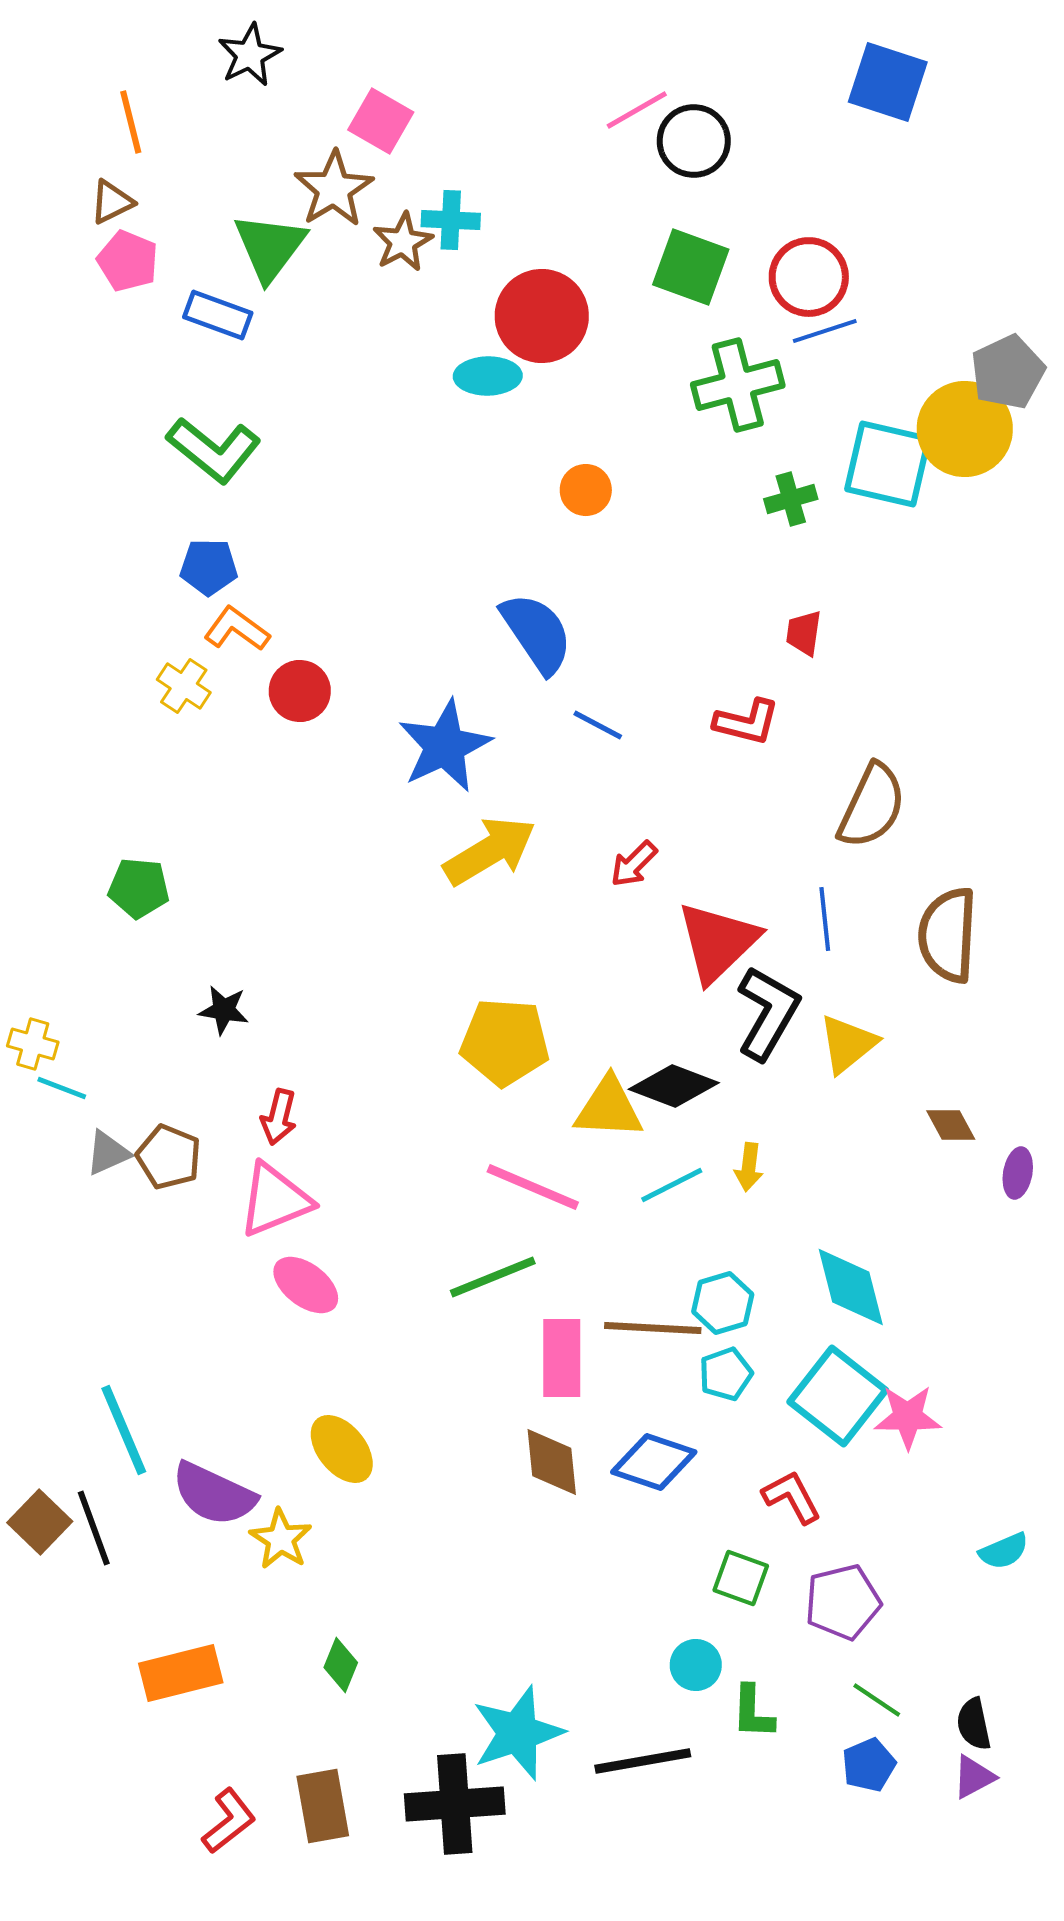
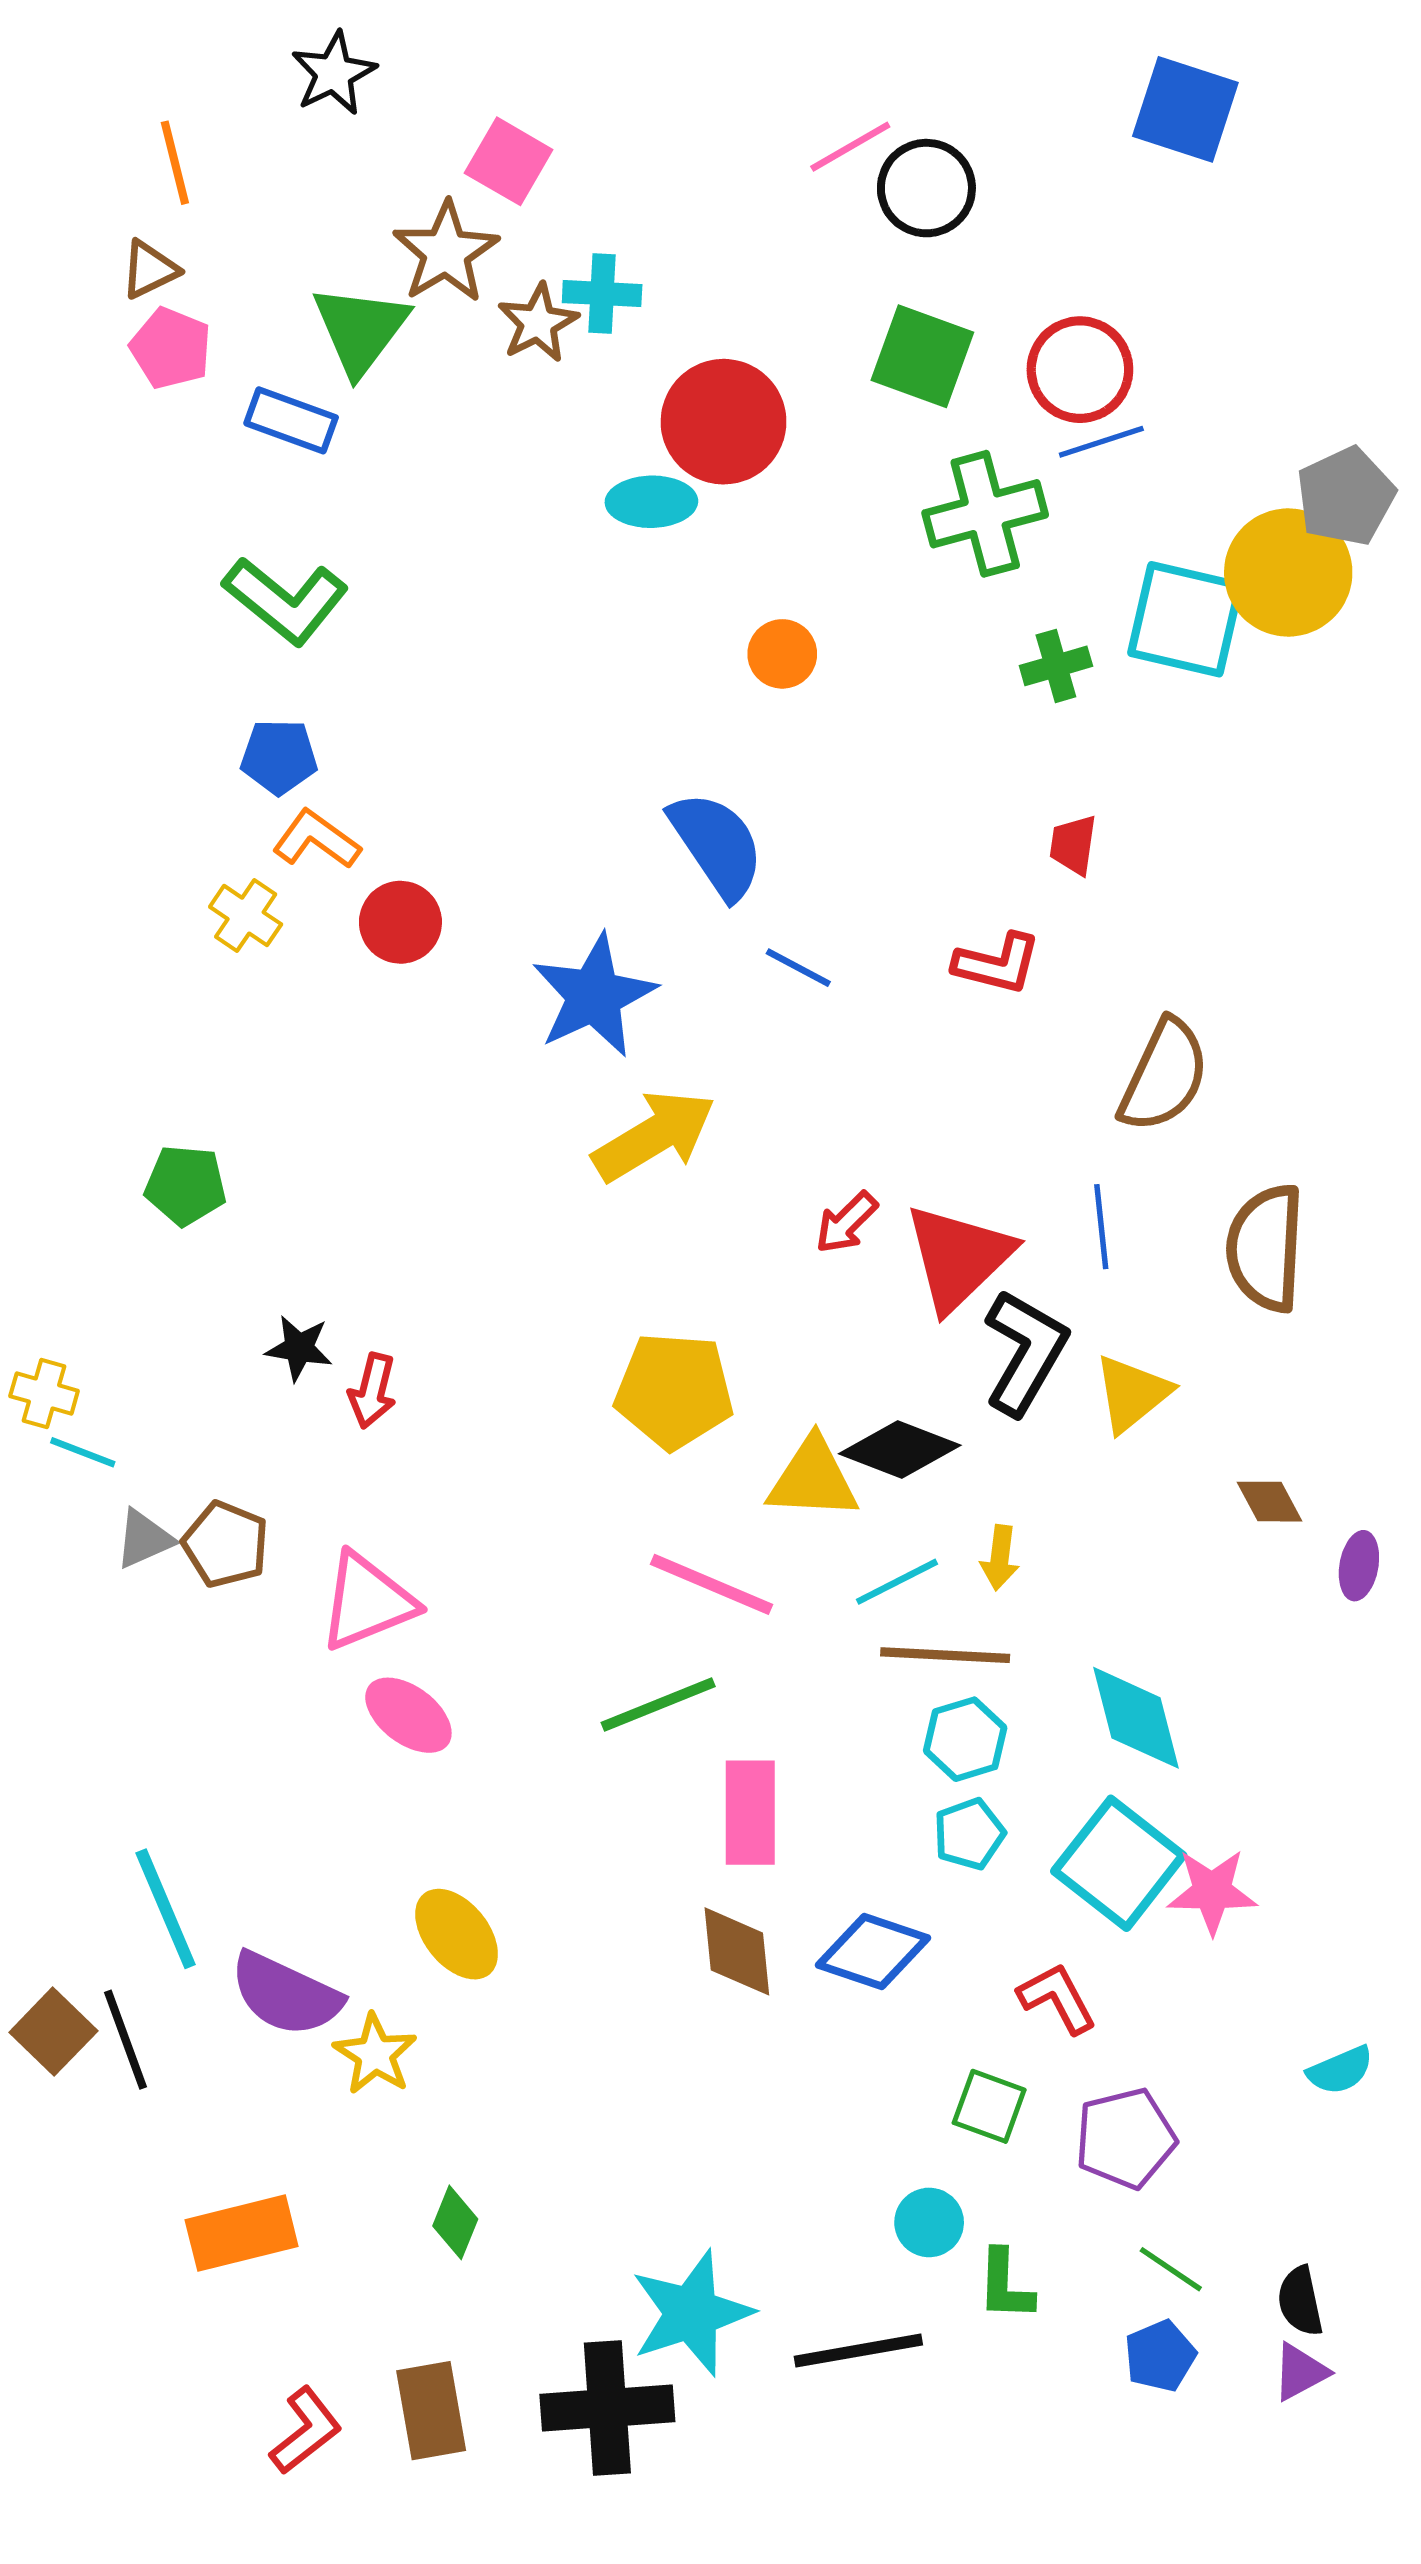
red arrow: (634, 864) -> (846, 1223), moved
red arrow: (279, 1117) -> (372, 1391), moved
brown line: (653, 1328) -> (945, 1655), moved

